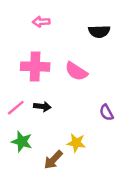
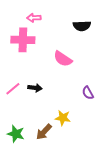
pink cross: (35, 67) -> (23, 40), moved
green star: (22, 142) -> (16, 134), moved

